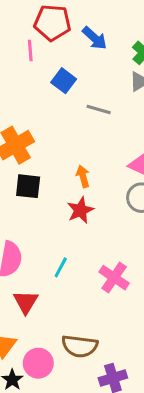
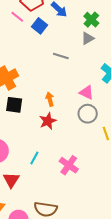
pink line: (30, 50) -> (17, 17), turned -48
blue square: (64, 81) -> (40, 26), moved

